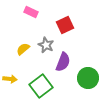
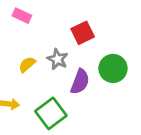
pink rectangle: (31, 12) -> (22, 16), moved
green circle: (88, 78) -> (113, 68), moved

